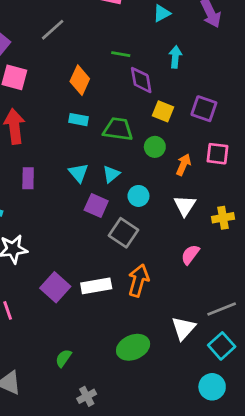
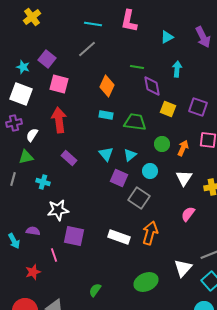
green circle: (155, 147) -> (162, 144), moved
purple rectangle: (28, 178) -> (69, 158), turned -49
white rectangle: (96, 286) -> (119, 237), turned 30
purple square: (55, 287) -> (74, 236), moved, turned -30

